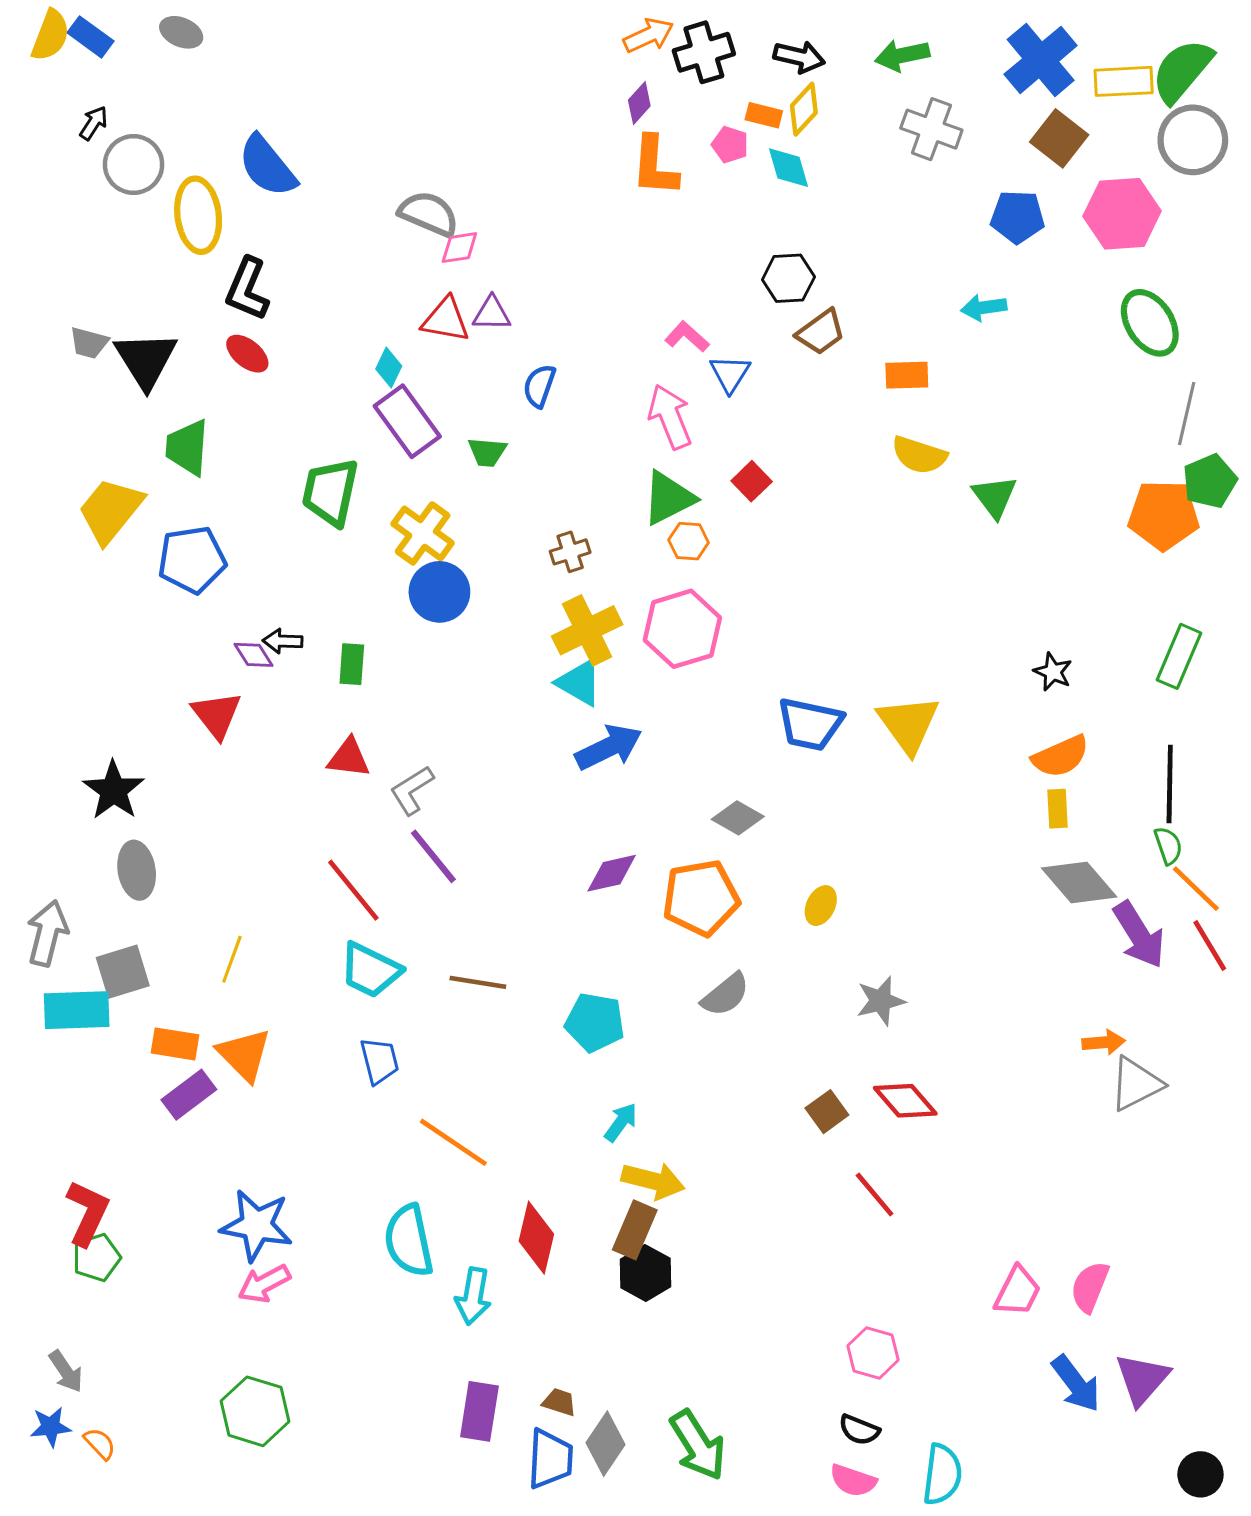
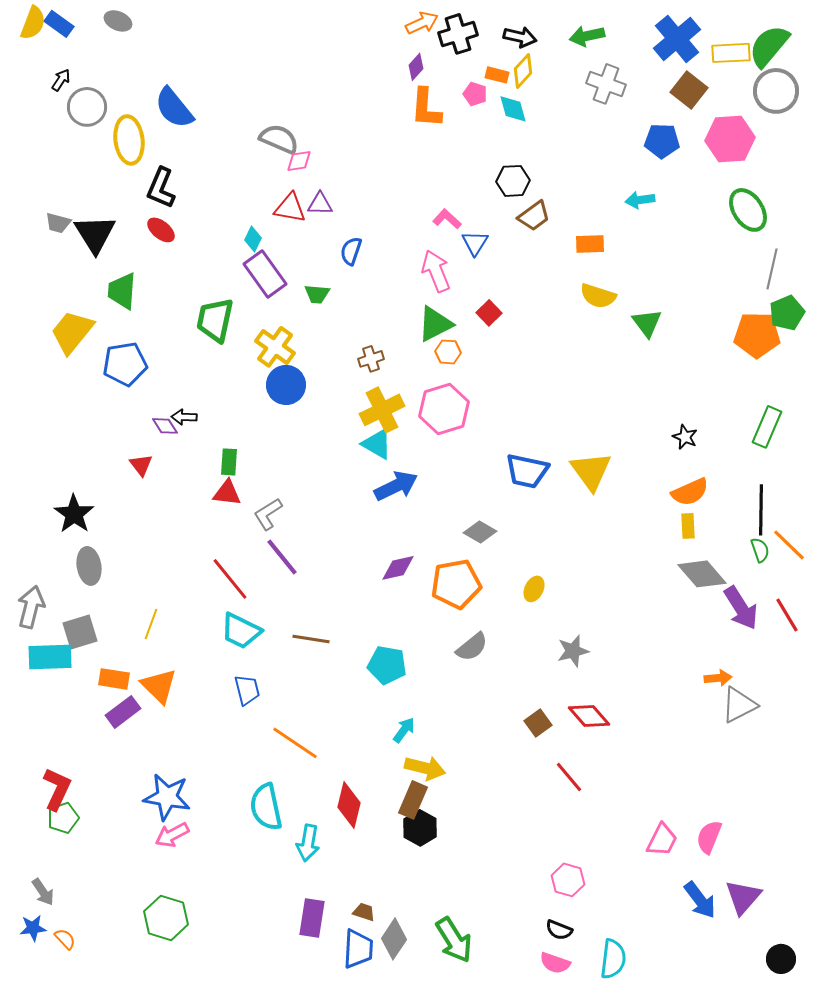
green rectangle: (352, 664) -> (229, 462), moved
red triangle: (217, 715) -> (141, 465), size x0.7
orange line: (1196, 889) -> (789, 545), moved

